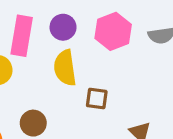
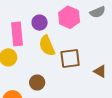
brown square: (97, 99) -> (70, 59), size x1.5

